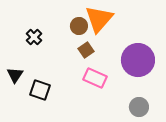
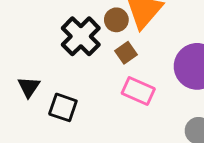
black cross: (34, 37) -> (81, 36), moved, size x1.8

